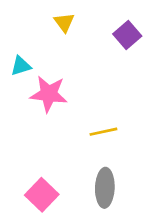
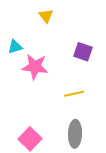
purple square: (127, 35) -> (83, 52), moved, turned -30

